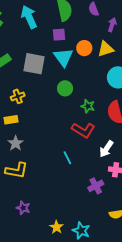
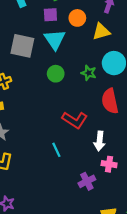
orange circle: (84, 48) -> (77, 18), moved
green star: (88, 106) -> (89, 73), moved
white arrow: (106, 149) -> (100, 141), turned -30

